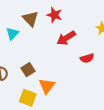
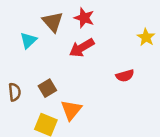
red arrow: (66, 38) -> (82, 48), moved

